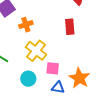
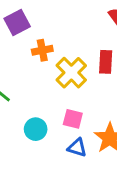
yellow cross: (36, 51) -> (71, 73), moved

